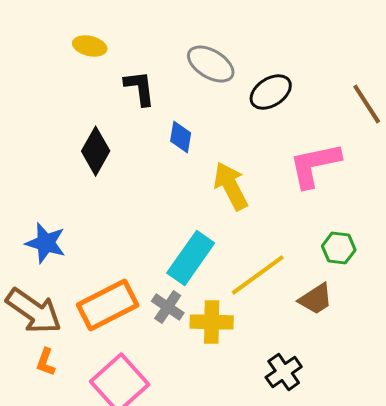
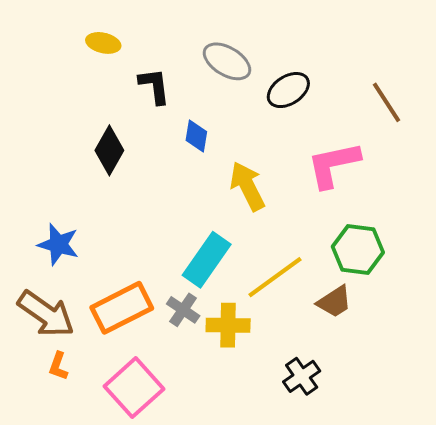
green hexagon: (339, 248) -> (358, 250), size x1.5

